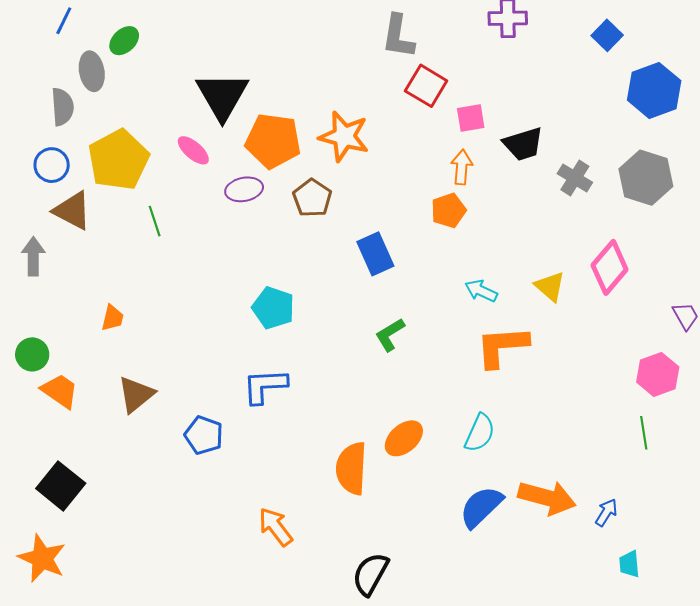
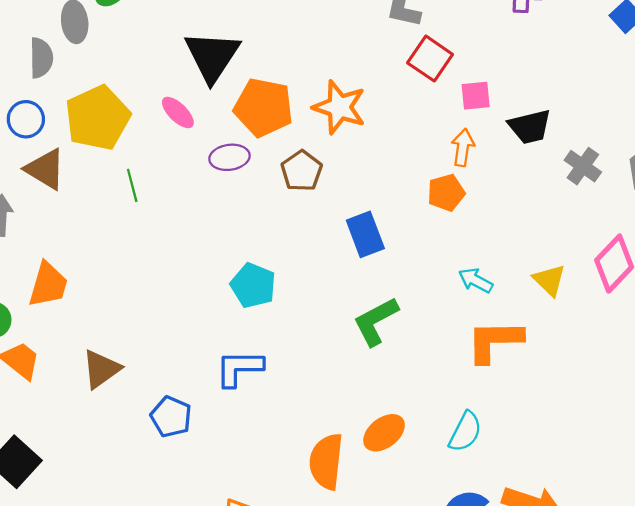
orange trapezoid: (112, 318) -> (48, 285), moved, size x1.6
green L-shape: (390, 335) -> (376, 321), size x1.4

